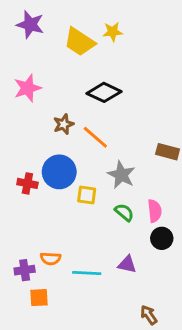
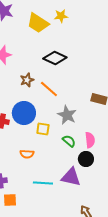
black circle: (162, 238) -> (86, 159), moved
orange semicircle: (51, 259) -> (27, 154), moved
purple triangle: (127, 264) -> (71, 177), size x1.5

